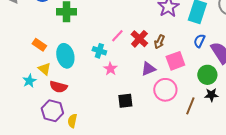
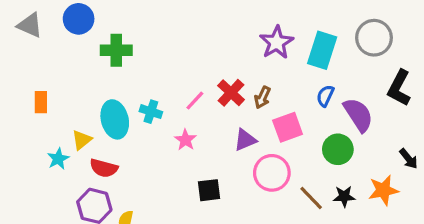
pink line: (117, 36) -> (195, 101), moved
orange rectangle: (39, 45) -> (41, 102), moved, turned 56
cyan cross: (99, 51) -> (151, 112), moved
yellow triangle: (44, 69) -> (82, 140), turned 40
black star: (211, 95) -> (344, 196), moved
brown line: (190, 106) -> (311, 198), turned -66

